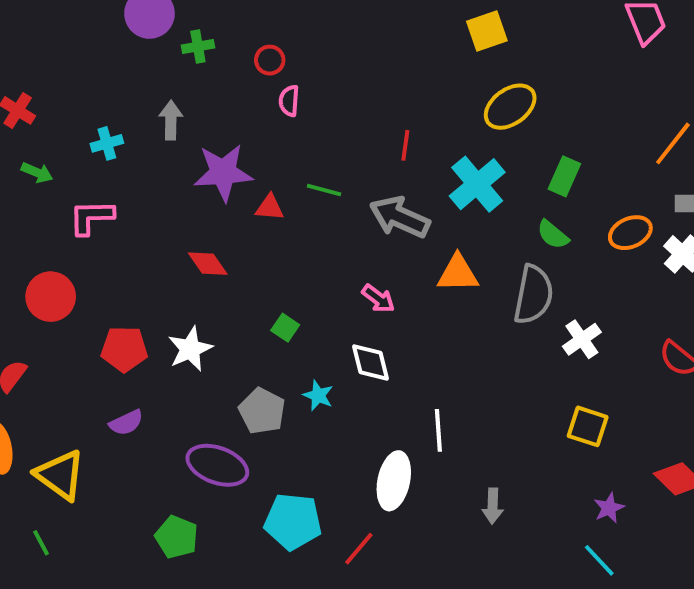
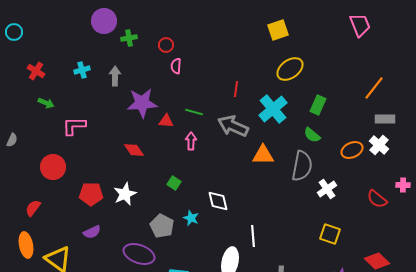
cyan cross: (107, 143) -> (82, 70), moved
orange ellipse: (630, 233) -> (352, 150), moved
pink arrow: (378, 299) -> (191, 141), moved, turned -126

